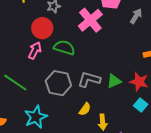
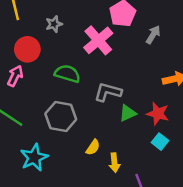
red circle: (42, 28) -> (27, 49), moved
pink arrow: (35, 50) -> (15, 76), moved
gray L-shape: (89, 79) -> (108, 92), moved

